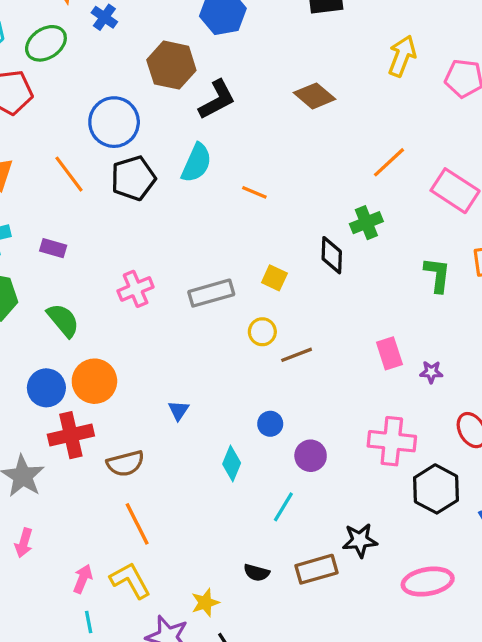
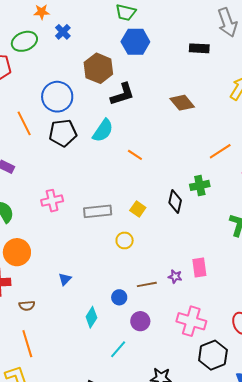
brown line: (297, 355) -> (147, 284), moved
purple star: (431, 372) -> (175, 277), moved
brown semicircle: (125, 463) -> (27, 306), size x0.7

